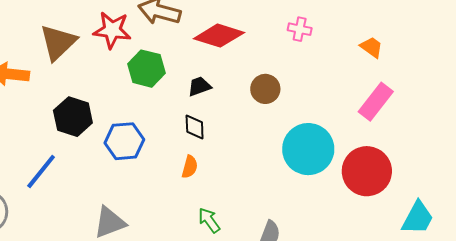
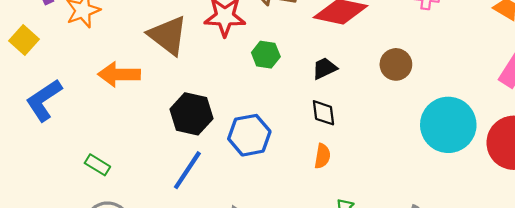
brown triangle: (58, 42) -> (168, 35), turned -33
green hexagon: (146, 69) -> (266, 55), size x0.7
blue line: (41, 171) -> (187, 170), moved

